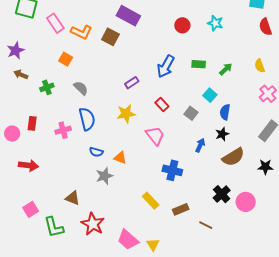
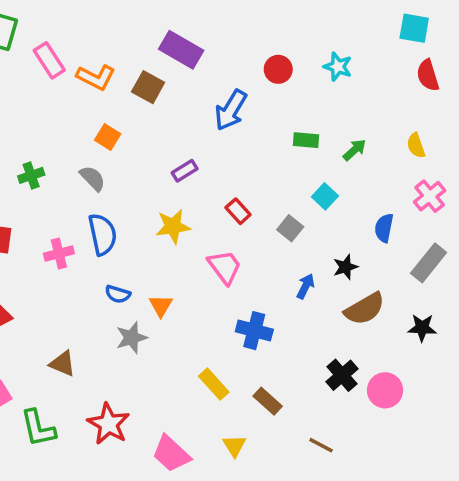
orange square: (66, 59) -> (108, 137), moved
blue arrow: (166, 66) -> (231, 110), moved
blue semicircle: (225, 112) -> (384, 228), moved
orange triangle: (120, 158) -> (161, 306), turned 40
brown triangle: (73, 198) -> (63, 364), moved
brown rectangle: (181, 209) -> (268, 401), turned 63
brown line: (206, 225) -> (321, 445), moved
yellow triangle: (153, 245) -> (234, 446), moved

